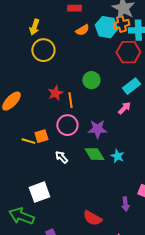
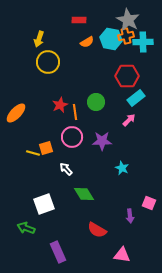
red hexagon: (128, 52) -> (127, 76), moved
green circle: (91, 80) -> (96, 102), moved
green diamond: (94, 154) -> (84, 194), moved
green arrow: (21, 216) -> (26, 228), size x0.7

